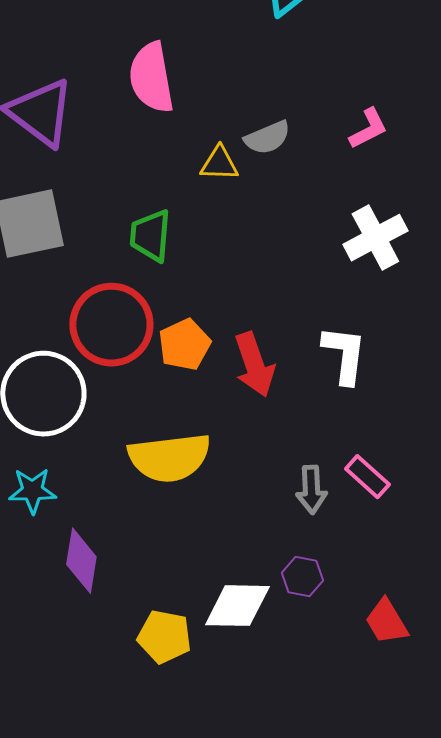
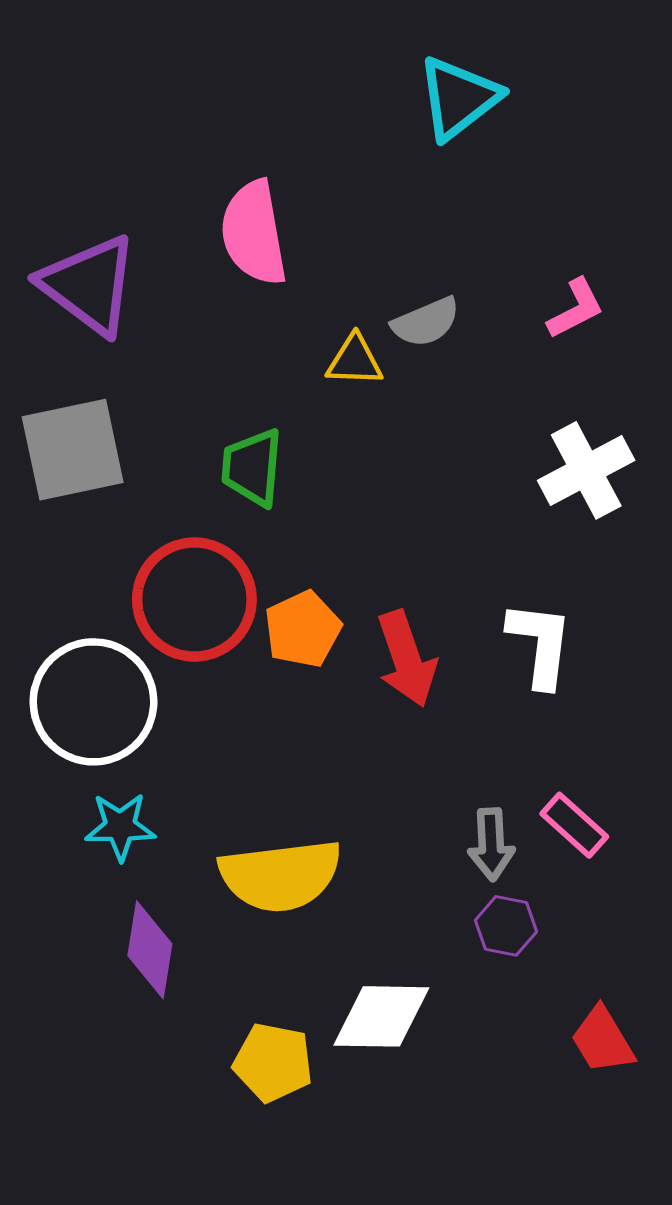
yellow semicircle: (169, 458) -> (280, 876), moved
cyan star: (32, 491) -> (120, 827), moved
purple hexagon: (302, 577) -> (506, 926), moved

